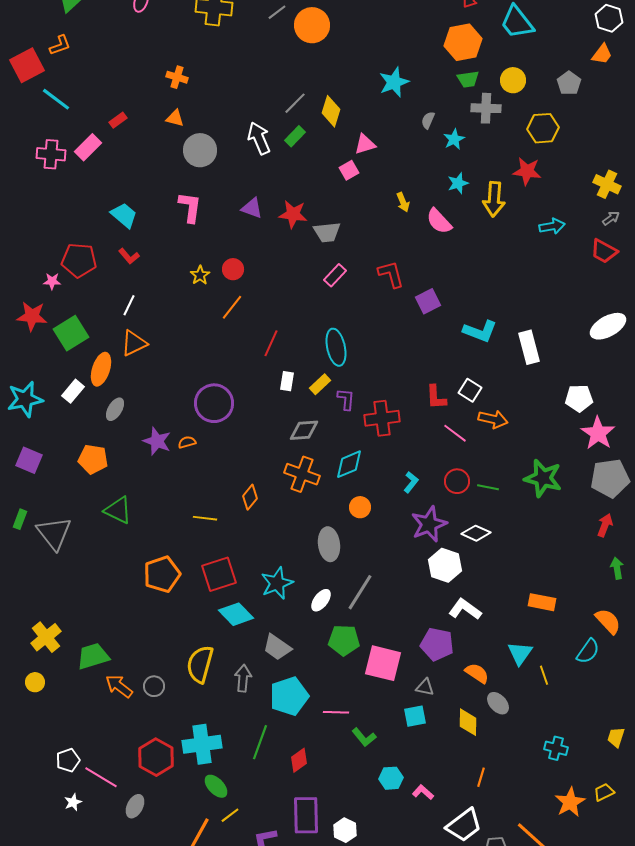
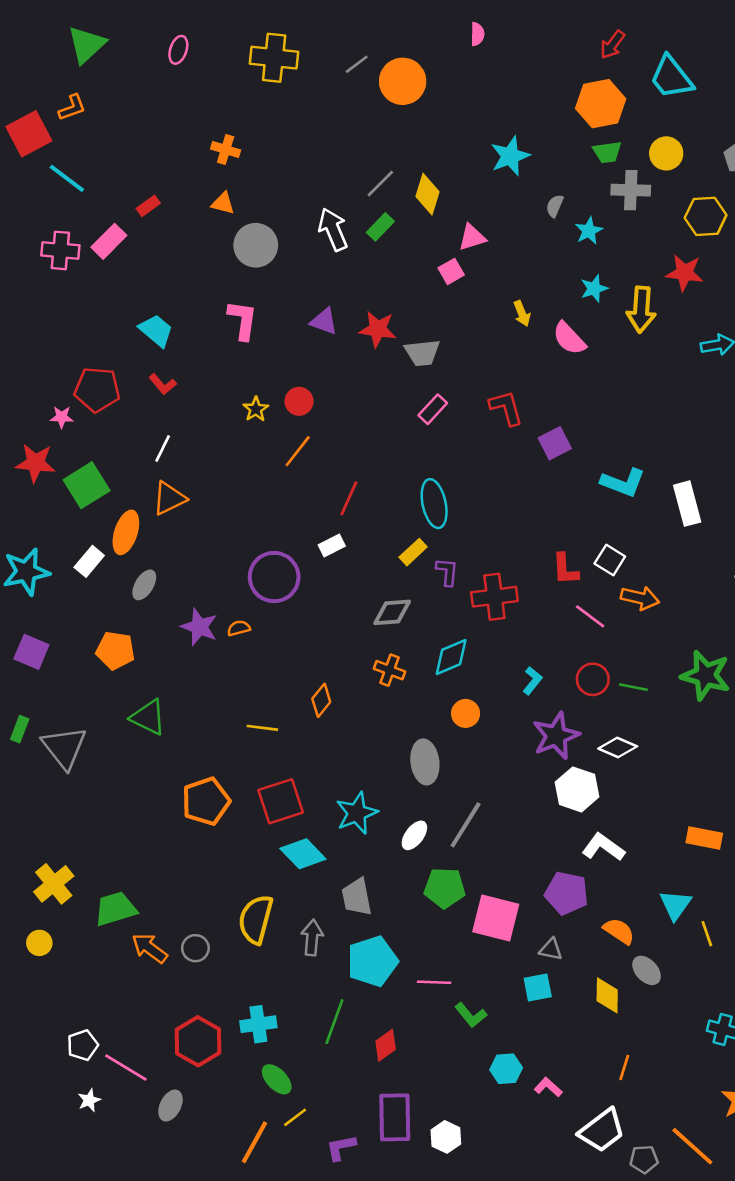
white rectangle: (287, 381) -> (332, 546), moved, turned 54
orange cross: (302, 474) -> (389, 670), size x0.7
gray trapezoid: (277, 647) -> (357, 897), turned 44
cyan cross: (202, 744) -> (258, 1024), size x0.7

